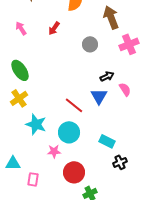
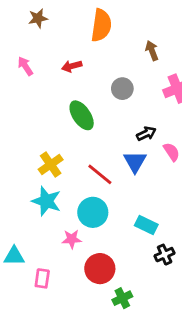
brown arrow: (111, 17) -> (152, 51), size x0.6
red arrow: (54, 28) -> (72, 66), turned 40
green ellipse: (20, 70) -> (82, 115), moved
yellow cross: (19, 98) -> (51, 165), moved

